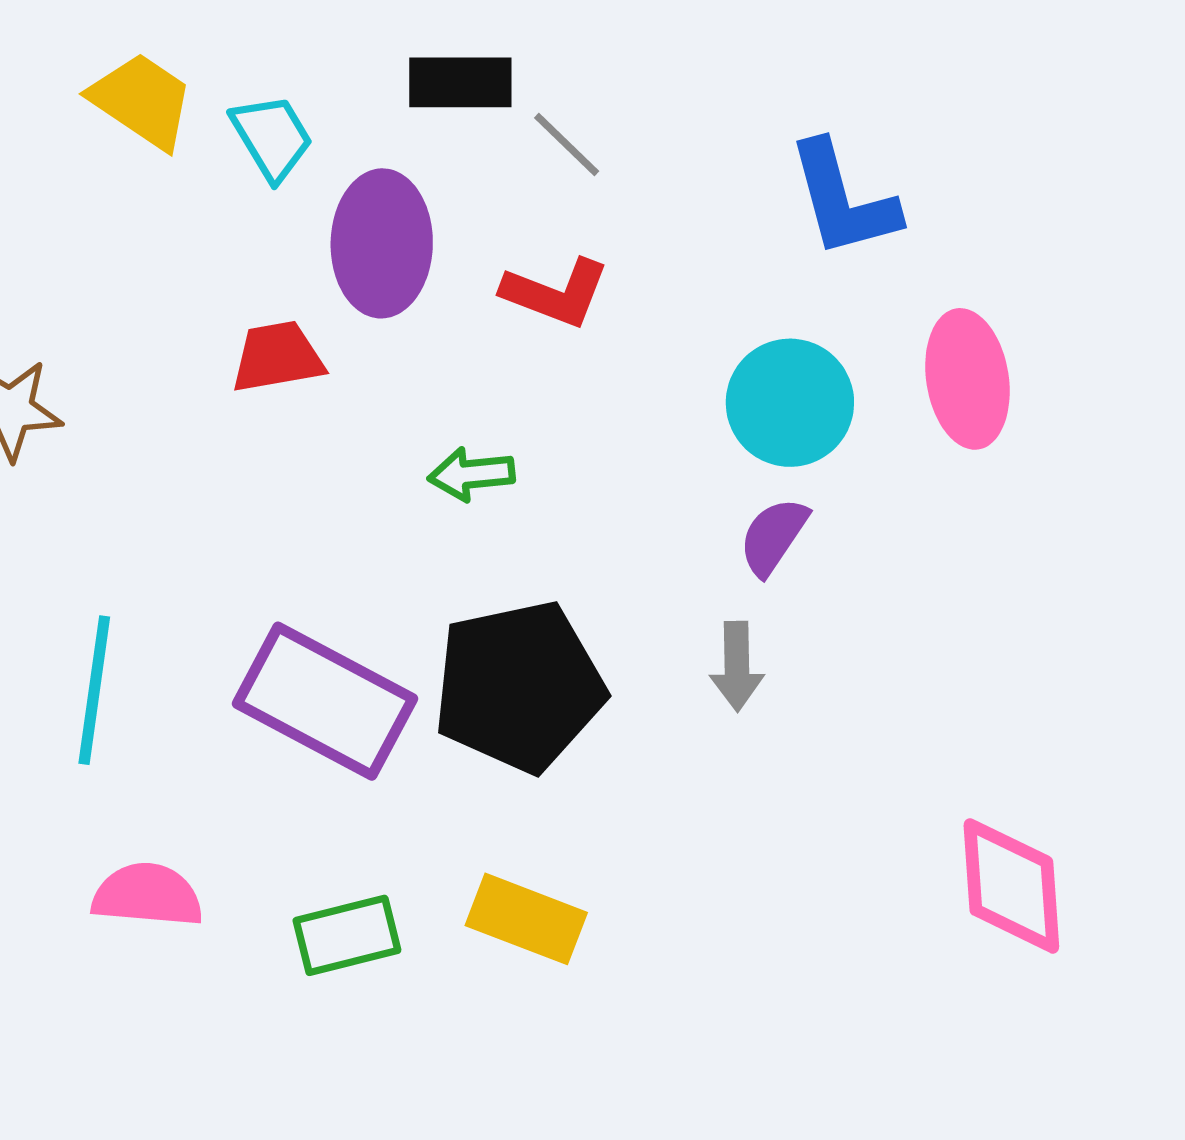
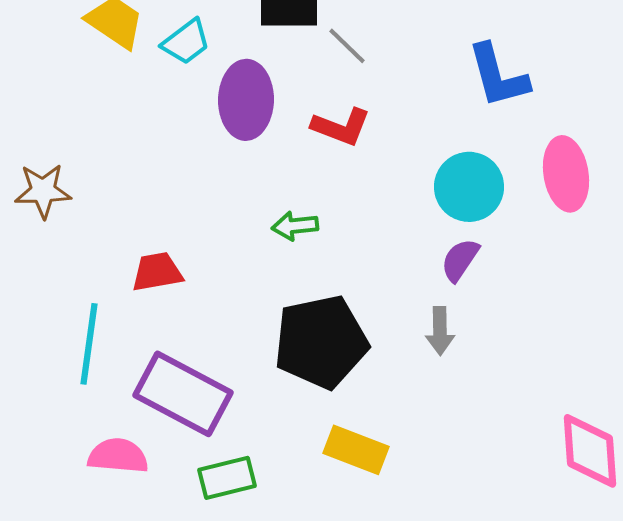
cyan trapezoid: (272, 137) -> (186, 42), turned 84
red trapezoid: (277, 357) -> (157, 272), moved
purple rectangle: (325, 701) -> (183, 394), moved
yellow rectangle: (526, 919) -> (356, 450), moved

